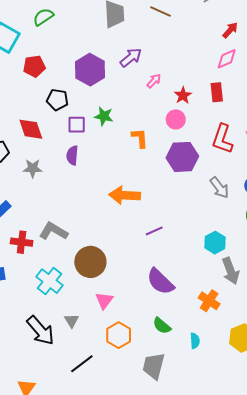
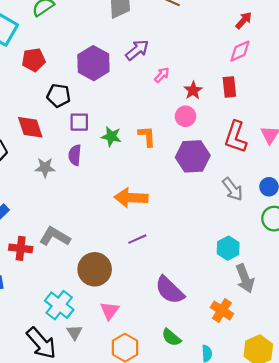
green star: (104, 116) -> (111, 136), moved
gray star: (33, 168) -> (45, 168), moved
purple line: (154, 231) -> (137, 239), moved
cyan cross: (49, 281) -> (59, 305), moved

